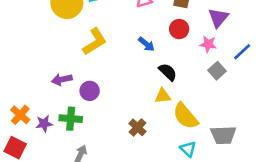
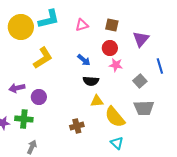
pink star: (208, 44) -> (116, 65), moved
blue line: (242, 52) -> (160, 66), turned -63
black semicircle: (168, 72) -> (91, 81), moved, turned 140
brown cross: (138, 127) -> (77, 126), turned 32
gray trapezoid: (223, 135) -> (144, 108), moved

